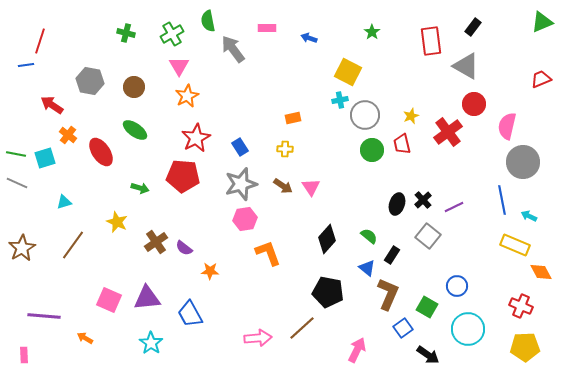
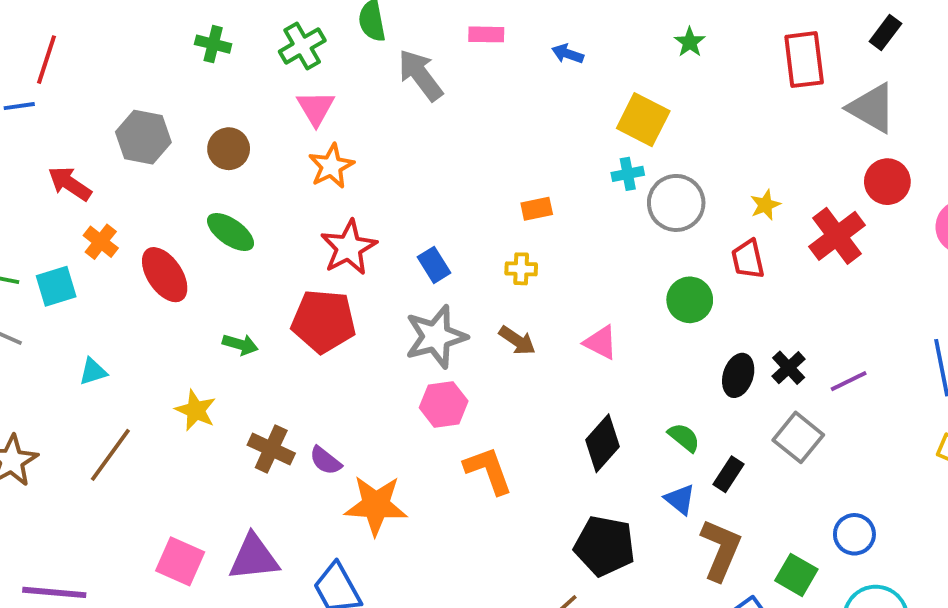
green circle: (372, 150) -> (690, 300), moved
pink triangle: (311, 187) -> (601, 342), moved, turned -30
brown cross: (156, 242) -> (271, 449), turned -30
orange star: (210, 271) -> (376, 505), size x1.8

